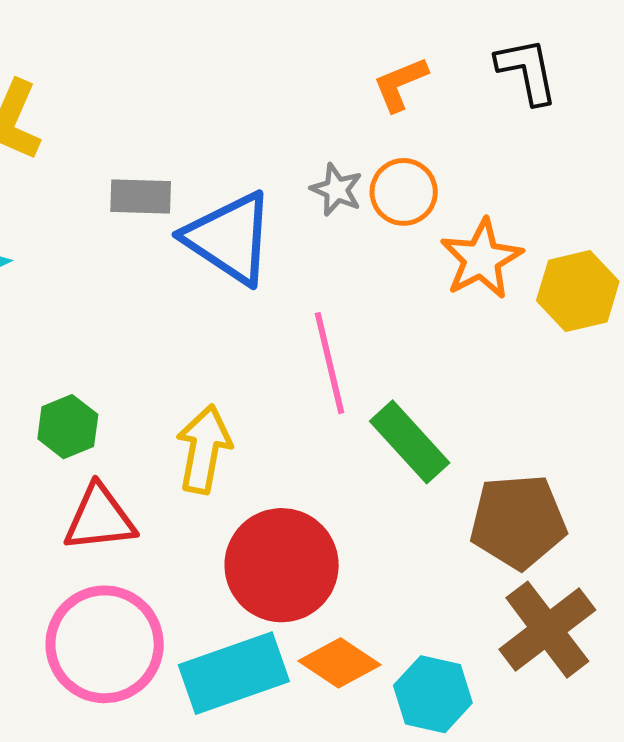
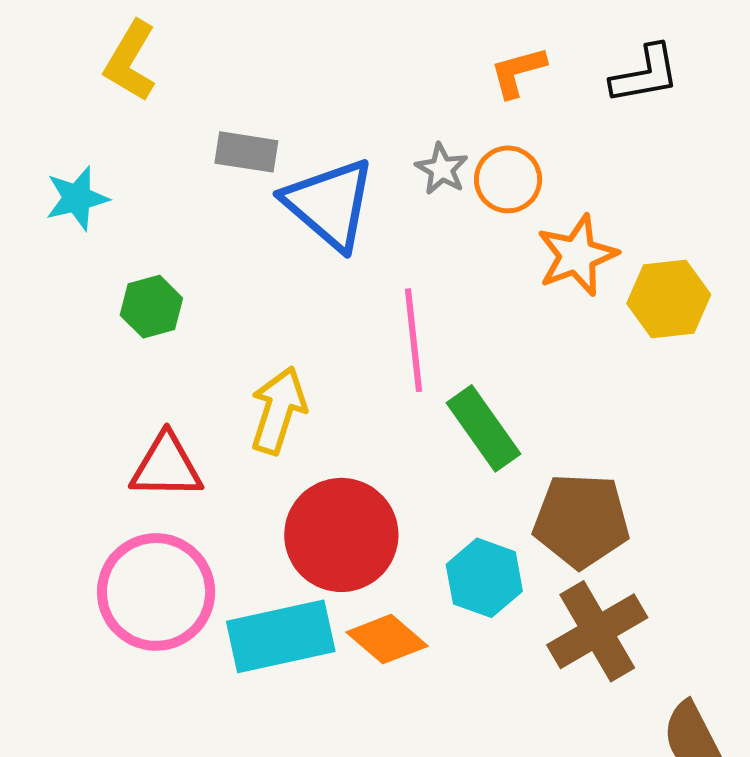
black L-shape: (527, 71) -> (645, 74), turned 84
green hexagon: (68, 427) -> (151, 307), moved
cyan hexagon: (433, 694) -> (484, 578), moved

